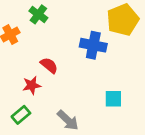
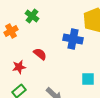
red star: (32, 85) -> (19, 67), moved

